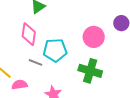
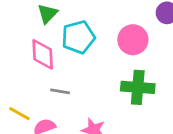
cyan pentagon: (55, 50) -> (78, 37), moved

